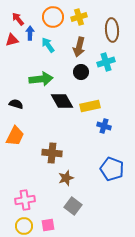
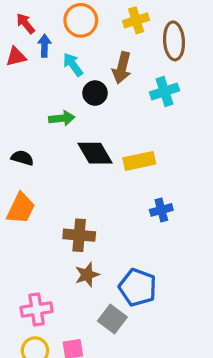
yellow cross: (79, 17) -> (136, 20), moved
black circle: (81, 72) -> (95, 93), moved
green arrow: (41, 79) -> (62, 118), size x0.7
blue cross: (104, 126) -> (161, 210), moved, turned -32
blue pentagon: (112, 169) -> (138, 287), moved
brown star: (66, 178) -> (87, 275), moved

